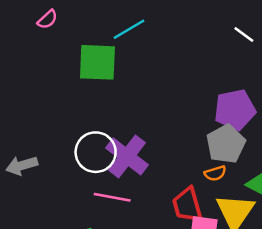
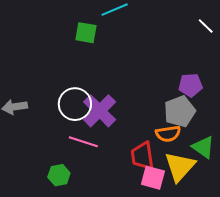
green square: (97, 62) -> (86, 33), size x0.7
purple pentagon: (235, 110) -> (191, 85), size x0.7
orange semicircle: (215, 173) -> (168, 134), size x1.4

